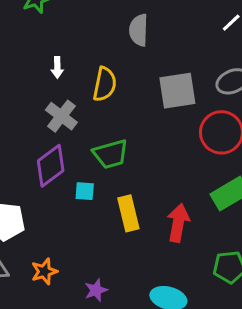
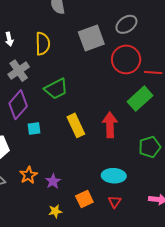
gray cross: (61, 116) -> (19, 71), turned 30
cyan square: (85, 191) -> (34, 129), moved
purple star: (96, 290) -> (53, 181), moved

